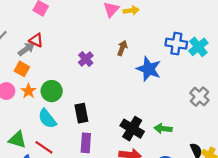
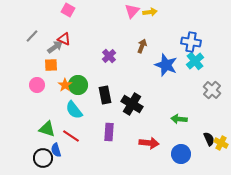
cyan cross: (198, 47) -> (195, 61), moved
orange square: (22, 69) -> (51, 65), turned -32
orange star: (28, 91) -> (65, 85), moved
black rectangle: (81, 113) -> (105, 95), moved
black cross: (132, 129) -> (132, 104), moved

